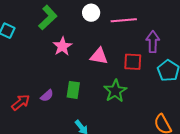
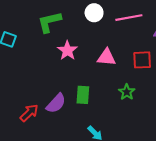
green L-shape: (48, 18) -> (49, 22), turned -145
green star: (115, 91) -> (127, 92), size x0.7
purple semicircle: (47, 96) -> (56, 103), size x1.5

